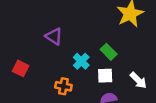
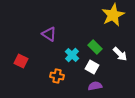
white square: (105, 76) -> (92, 67), turned 32
white arrow: (138, 80) -> (120, 54), moved

